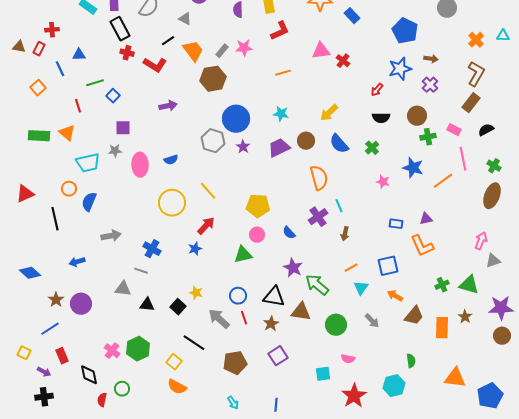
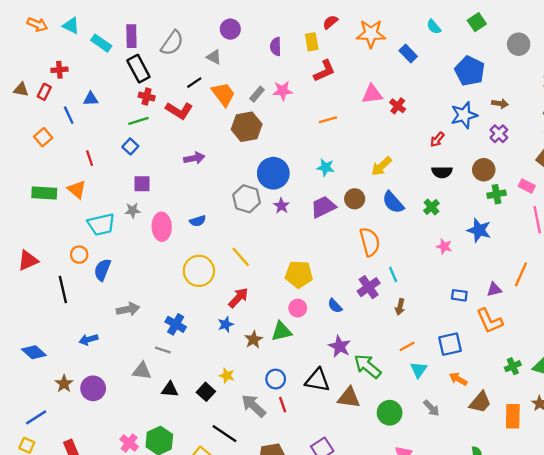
green line: (95, 83) -> (138, 121), moved
orange line: (443, 181) -> (521, 274), moved, turned -30
brown star: (271, 324) -> (254, 339), moved
blue line: (50, 329) -> (36, 417), moved

